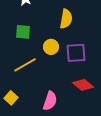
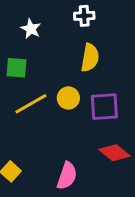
green square: (23, 32) -> (16, 68), moved
yellow line: (25, 65) -> (31, 104), moved

